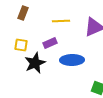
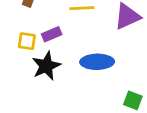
purple rectangle: (50, 43) -> (52, 34), moved

